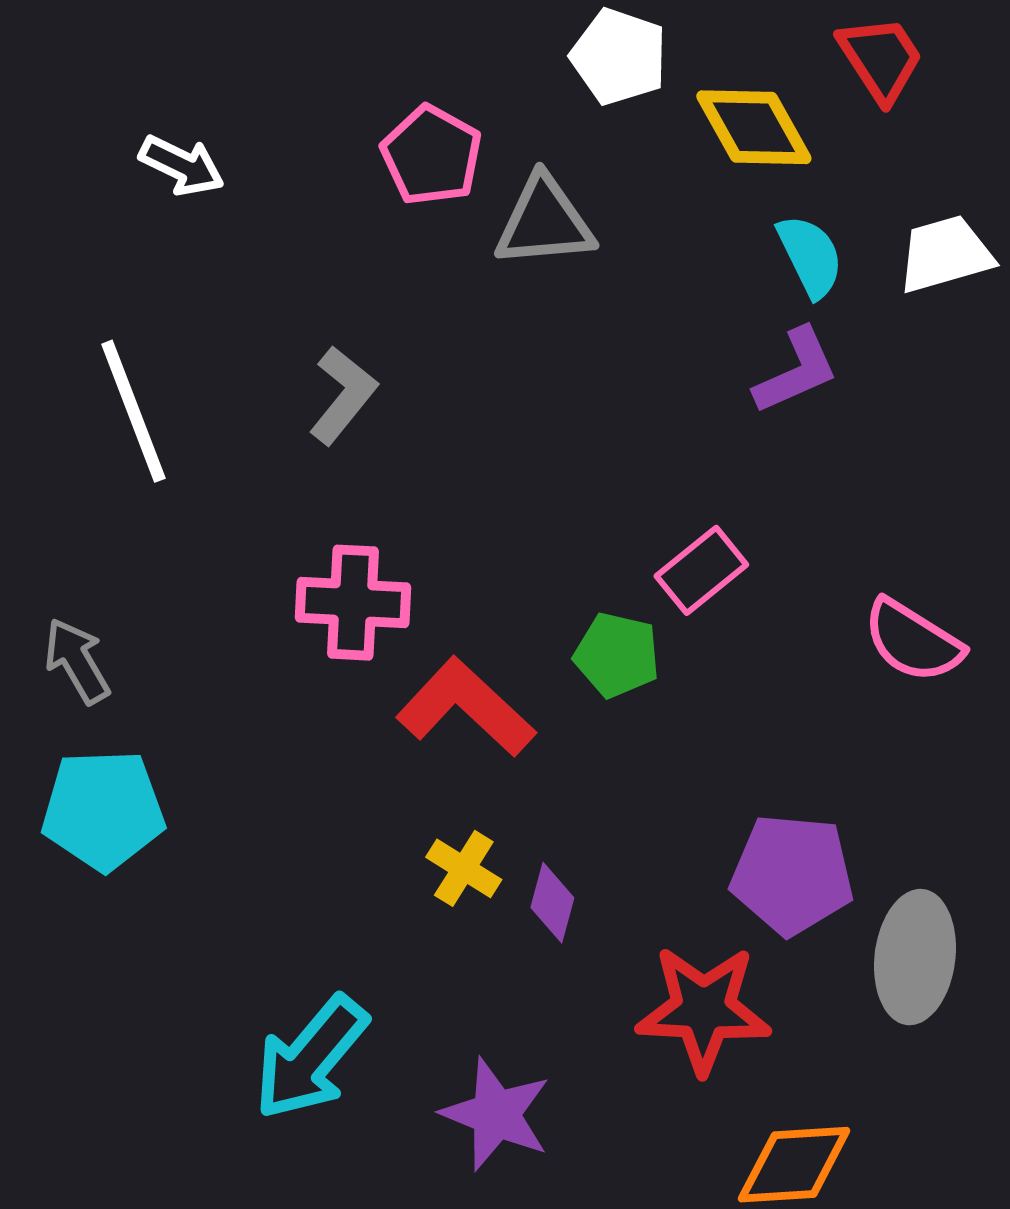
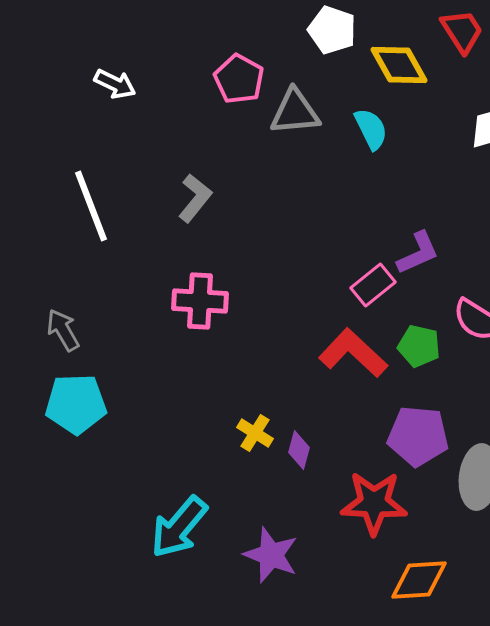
cyan semicircle: (810, 256) -> (371, 129), moved
purple L-shape: (796, 371) -> (418, 253), moved
green pentagon: (617, 655) -> (419, 346), moved
red L-shape: (466, 707) -> (353, 353), moved

